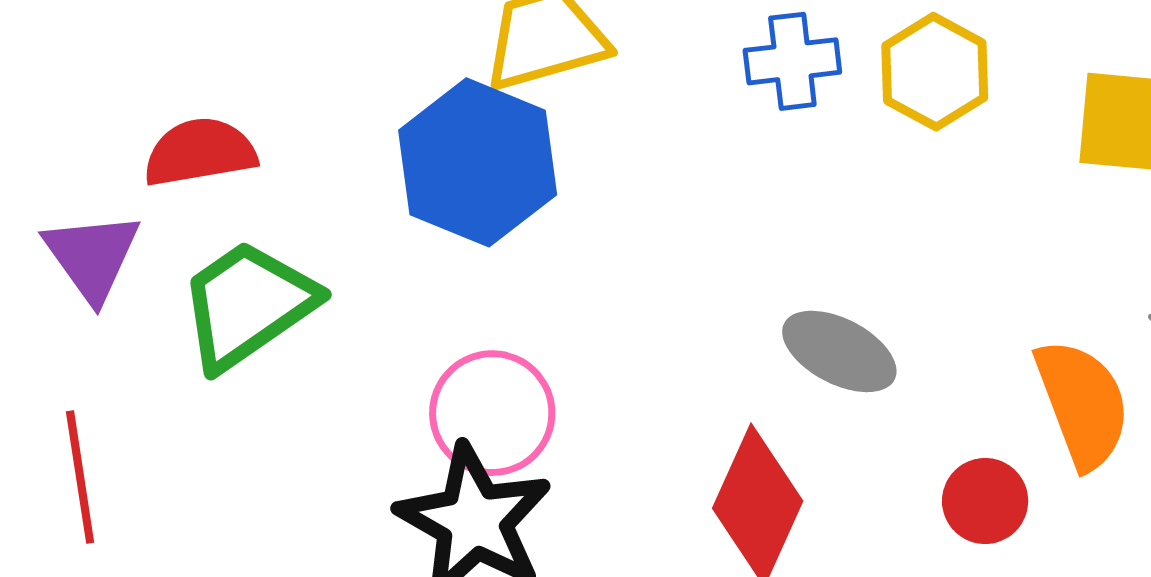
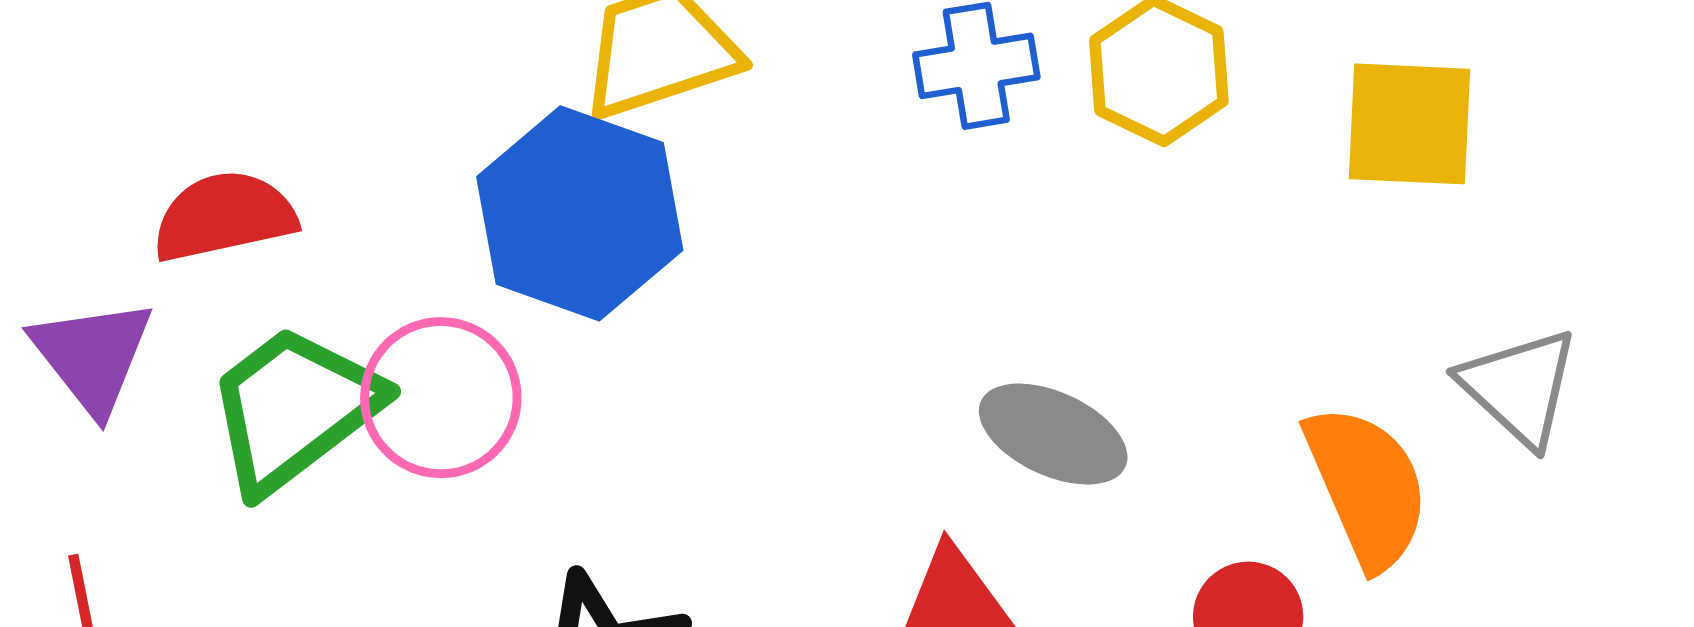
pink circle: (492, 413) -> (441, 398), moved

